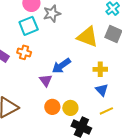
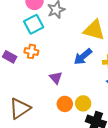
blue arrow: (61, 66) -> (83, 57), moved

